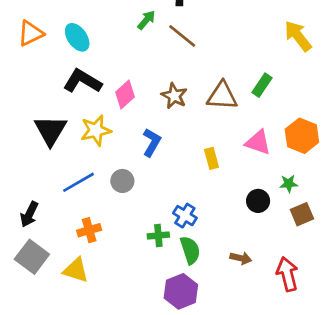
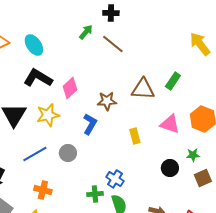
brown star: (174, 96) -> (107, 101), moved, turned -30
orange cross: (89, 230) -> (43, 190), turned 30

